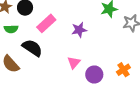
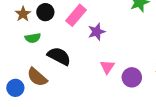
pink rectangle: (46, 23) -> (76, 15), moved
purple star: (79, 30) -> (97, 32), moved

